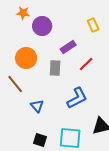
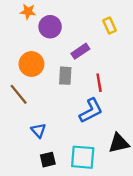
red line: (86, 64) -> (99, 83), moved, turned -56
blue triangle: (37, 106) -> (38, 130), moved
black square: (40, 140) -> (48, 160), turned -32

